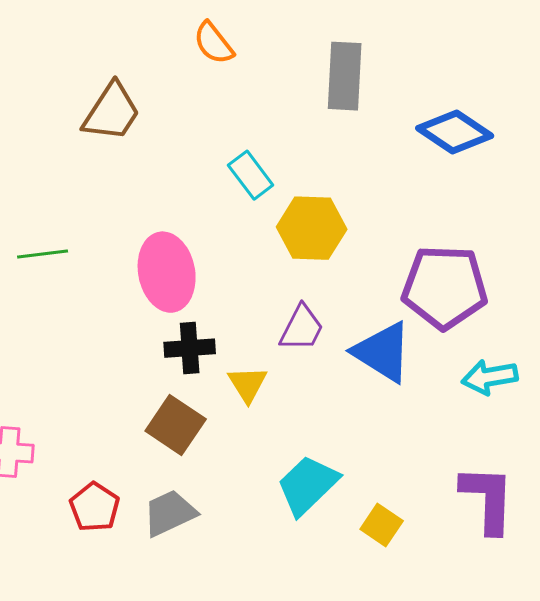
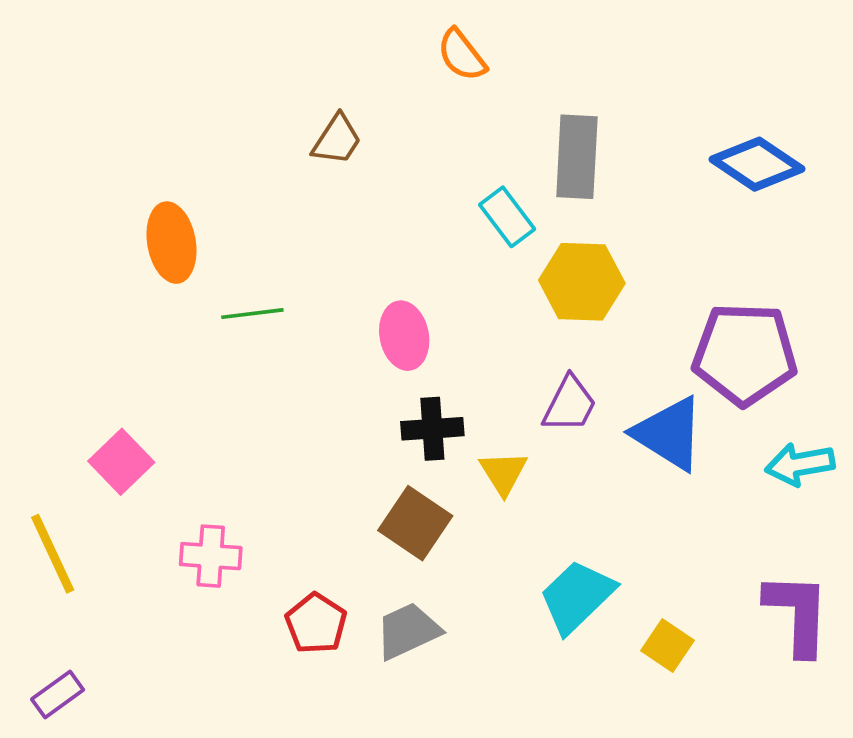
gray rectangle: (345, 76) -> (577, 157), moved
brown trapezoid: (112, 112) -> (337, 140), size x0.7
pink ellipse: (167, 272) -> (404, 336), size x0.7

